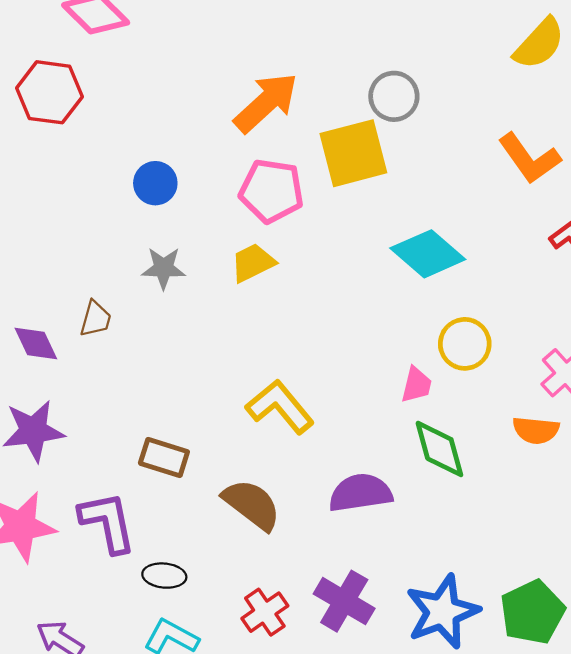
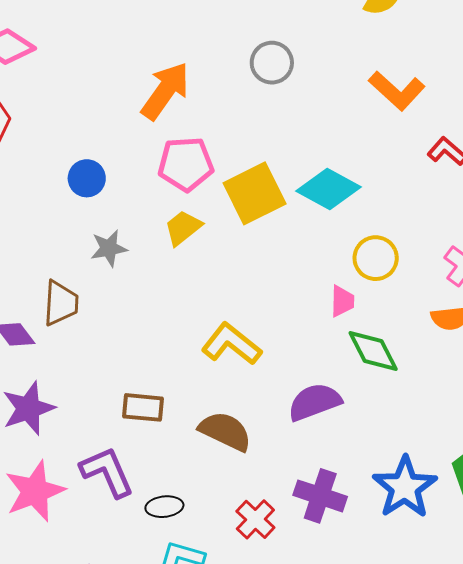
yellow square: (353, 153) -> (255, 193), moved
brown trapezoid: (96, 319) -> (61, 303), size x1.4

